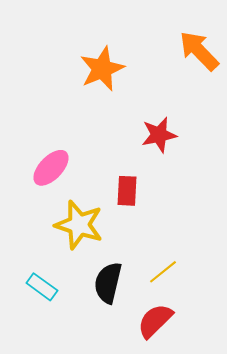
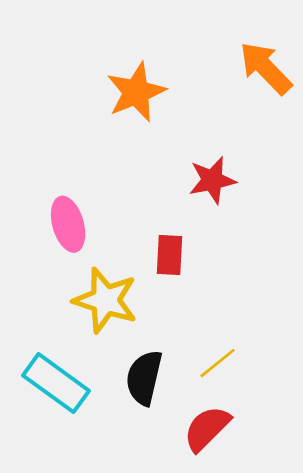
pink ellipse: (51, 168) -> (68, 224), turned -60
cyan rectangle: (42, 287) -> (56, 383), size x1.6

